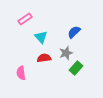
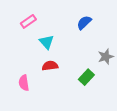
blue semicircle: (74, 32) -> (84, 23), moved
gray star: (66, 53) -> (106, 57), moved

